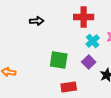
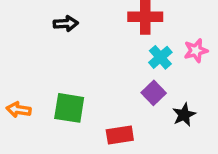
green square: (59, 60) -> (69, 108), moved

